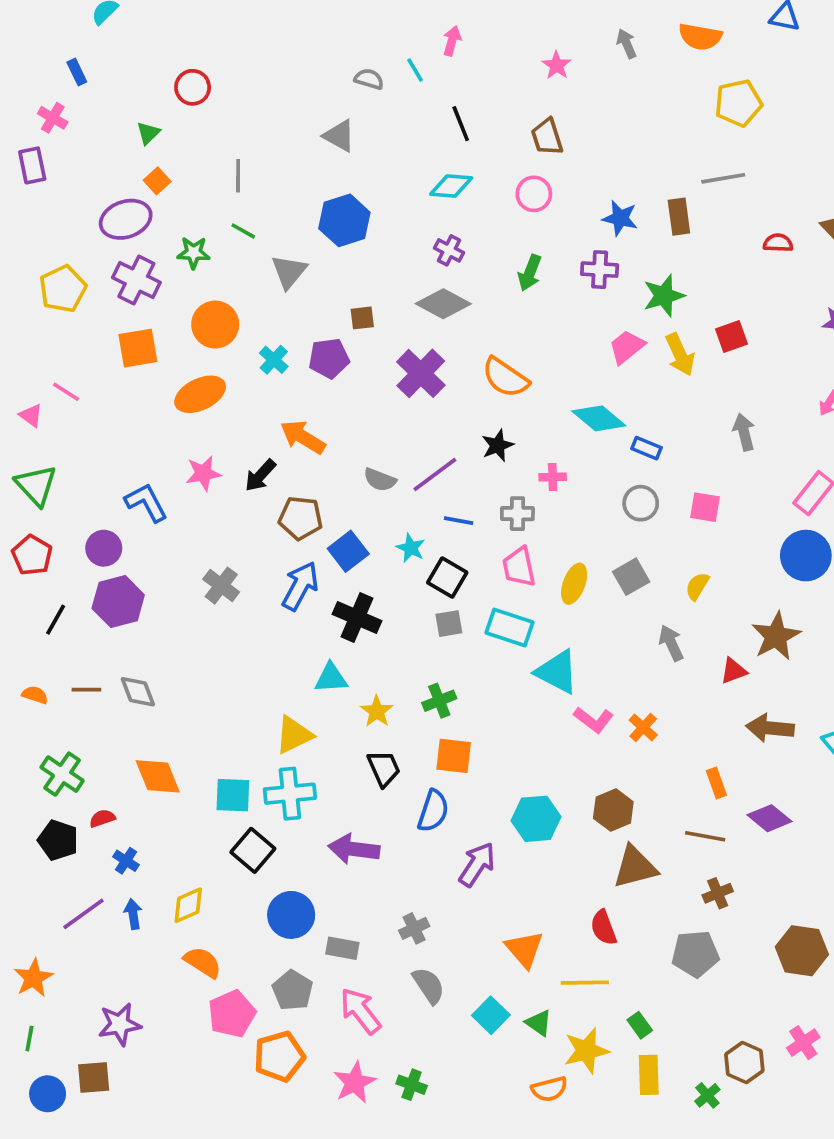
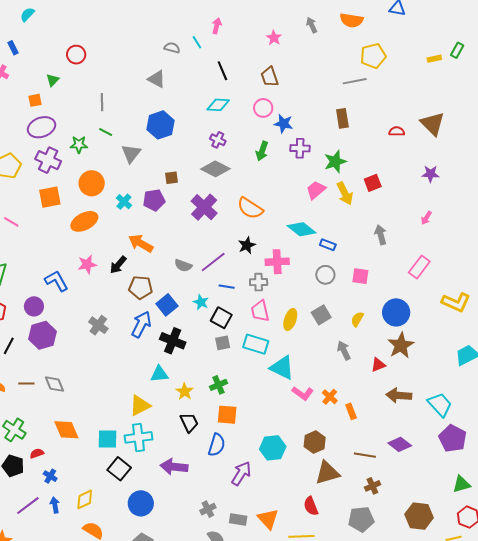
gray line: (723, 178) -> (355, 81), moved
orange square: (157, 181) -> (35, 100), moved, turned 32
blue star: (620, 218) -> (283, 124), moved
pink cross: (553, 477) -> (277, 262), size x1.6
blue circle: (806, 556) -> (396, 312), moved
orange rectangle: (716, 783) -> (351, 411), moved
gray rectangle: (342, 948) -> (238, 520), moved

